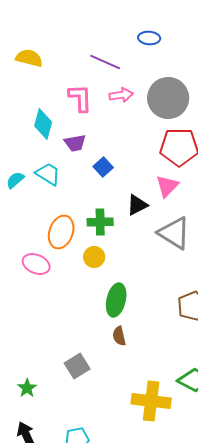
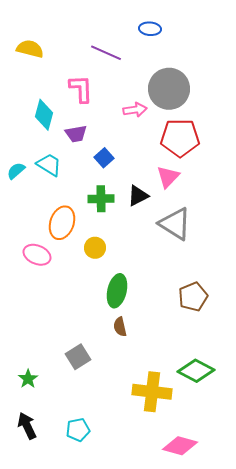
pink arrow: (121, 95) -> (135, 110), moved
green cross: (100, 222) -> (101, 199), moved

